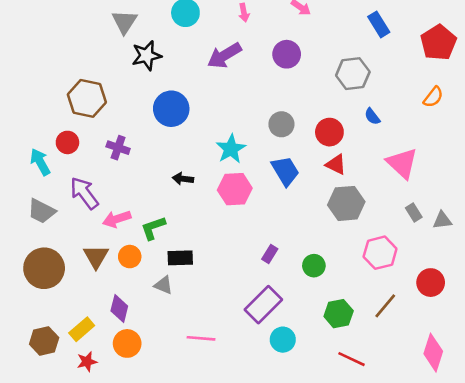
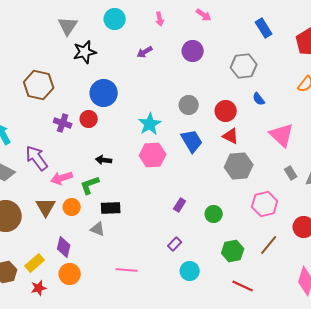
purple arrow: (224, 56) -> (145, 52), size x0.6
red circle: (67, 142) -> (89, 119), moved
black arrow: (183, 179) -> (104, 160), moved
purple rectangle: (263, 305) -> (175, 244), size x0.5

